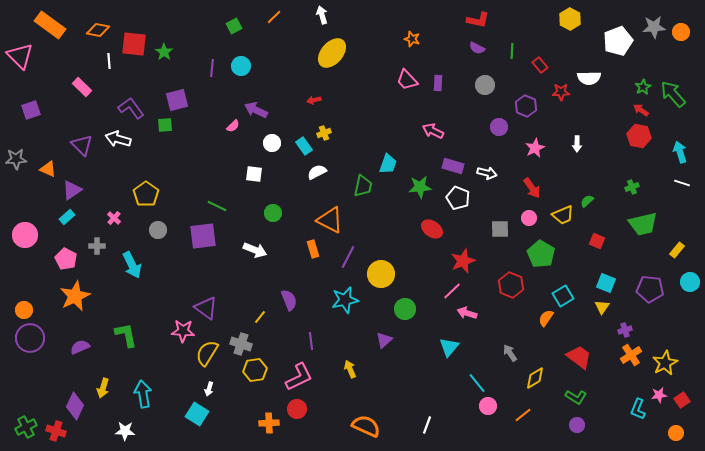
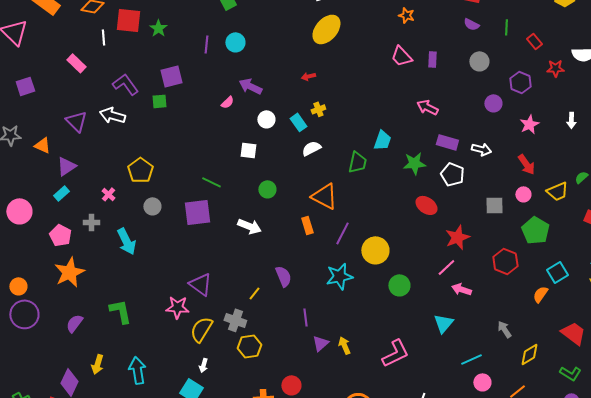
purple triangle: (384, 340) -> (320, 343), moved
purple semicircle: (80, 347) -> (74, 323), turned -30
pink L-shape: (299, 377) -> (395, 353), moved
cyan line: (477, 383) -> (471, 359), turned -75

